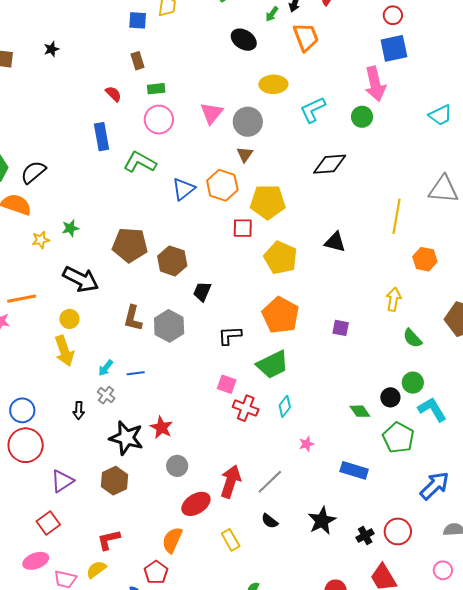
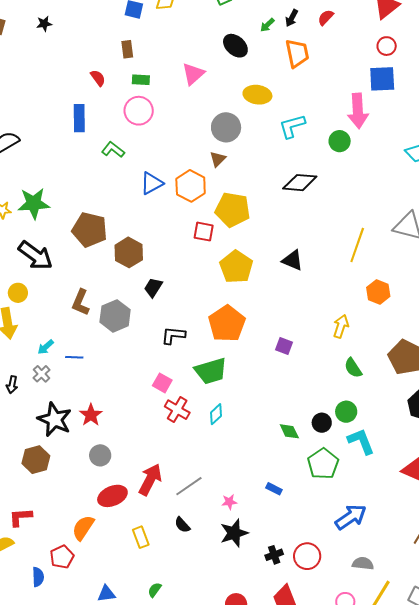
pink triangle: (211, 113) -> (193, 74), moved
green L-shape: (140, 162) -> (113, 150), size x0.7
green star: (70, 228) -> (34, 203), size x1.8
pink star: (306, 444) -> (229, 502), moved
blue rectangle: (354, 470) -> (274, 489), size x0.6

